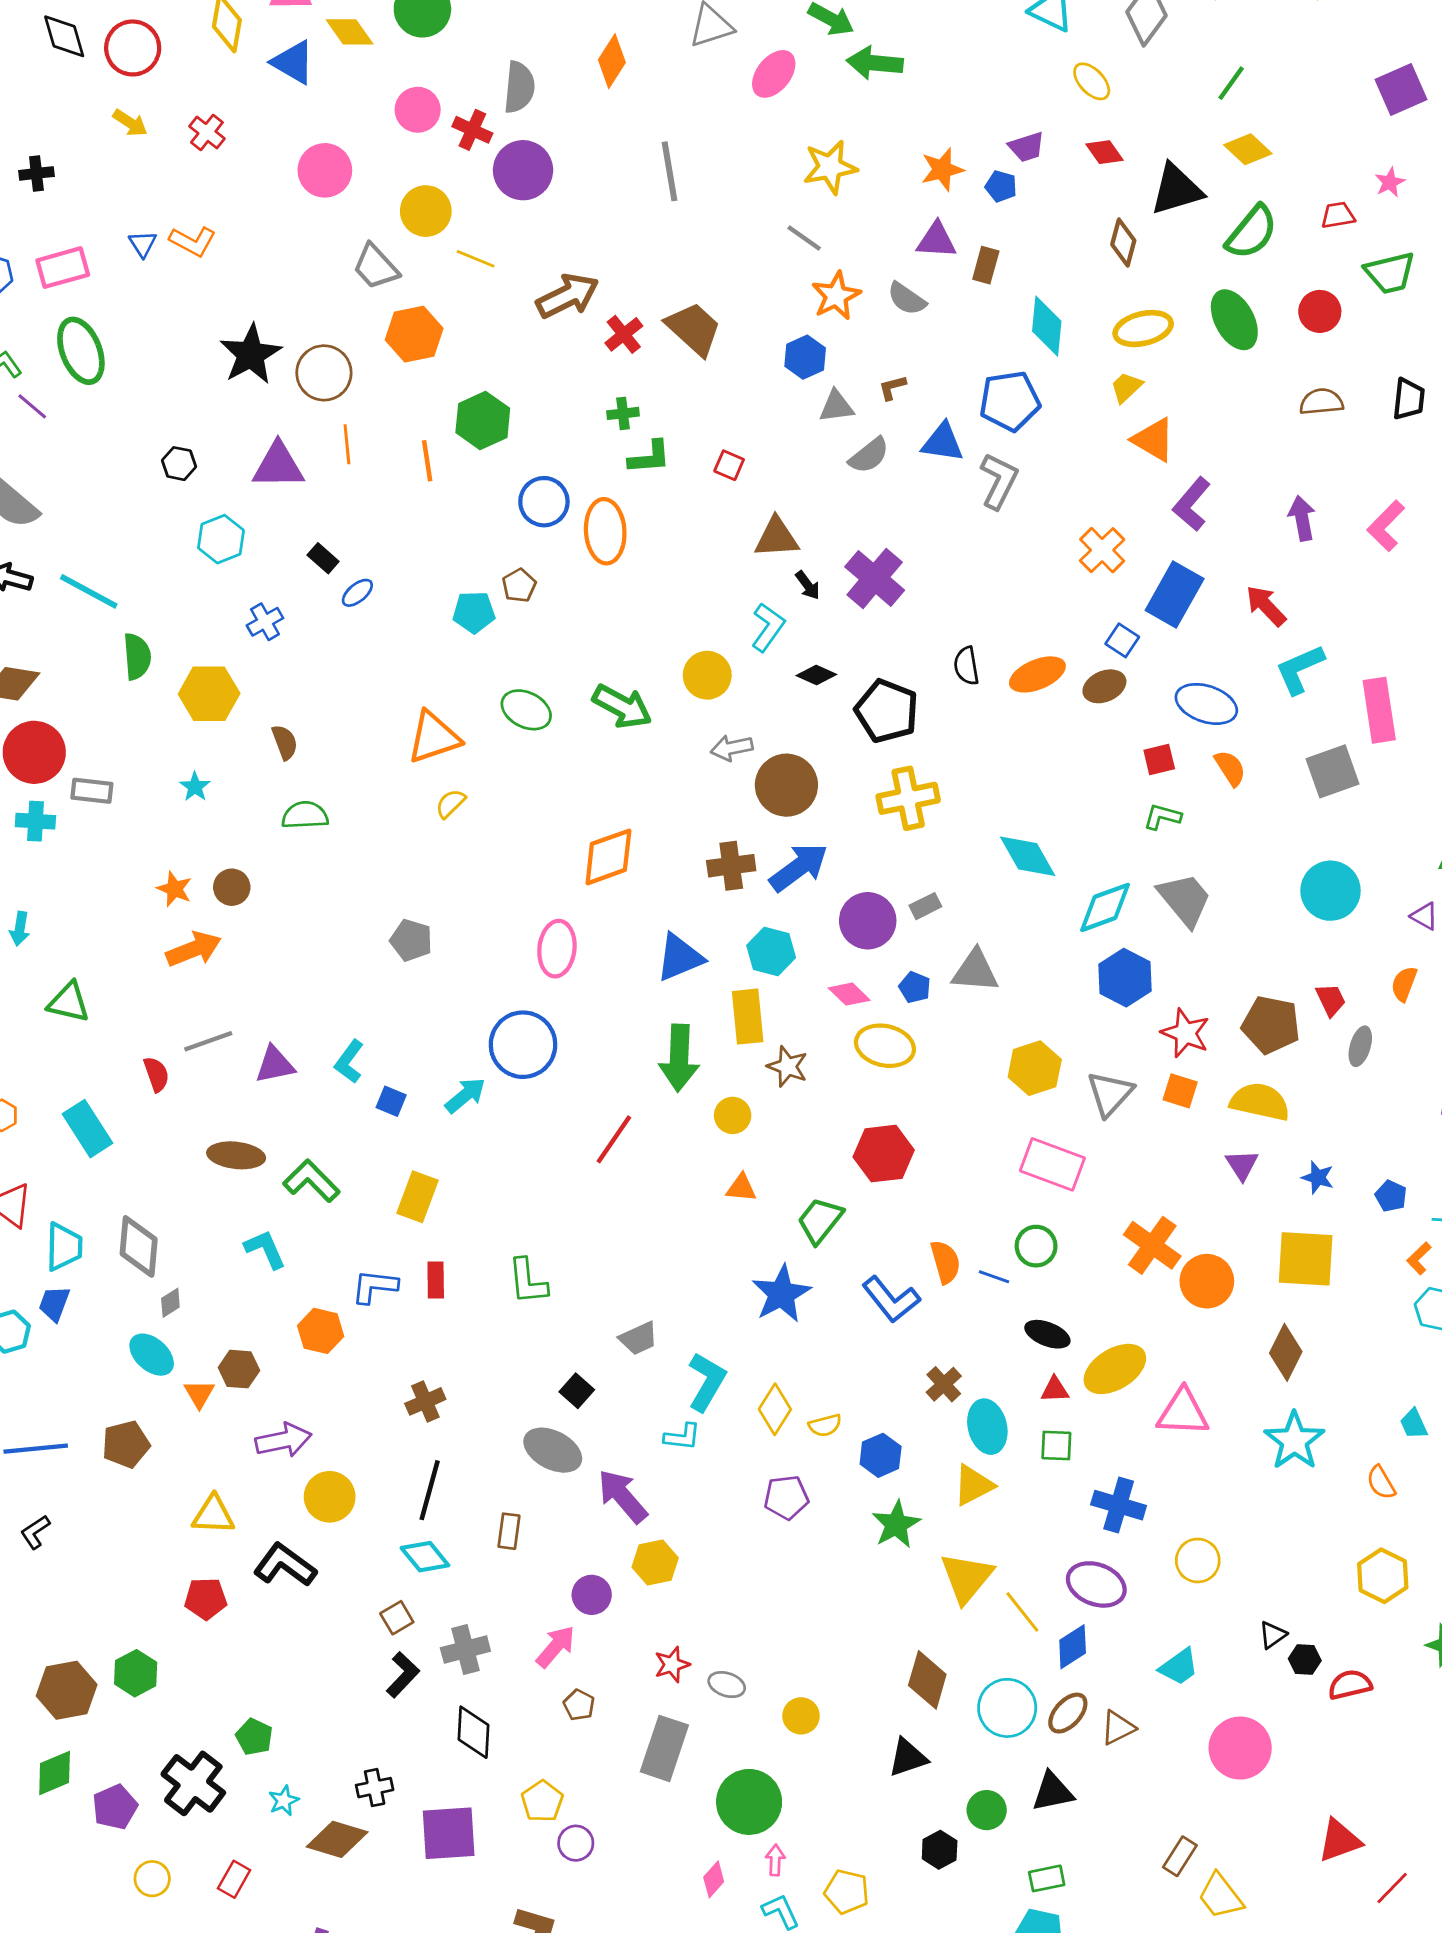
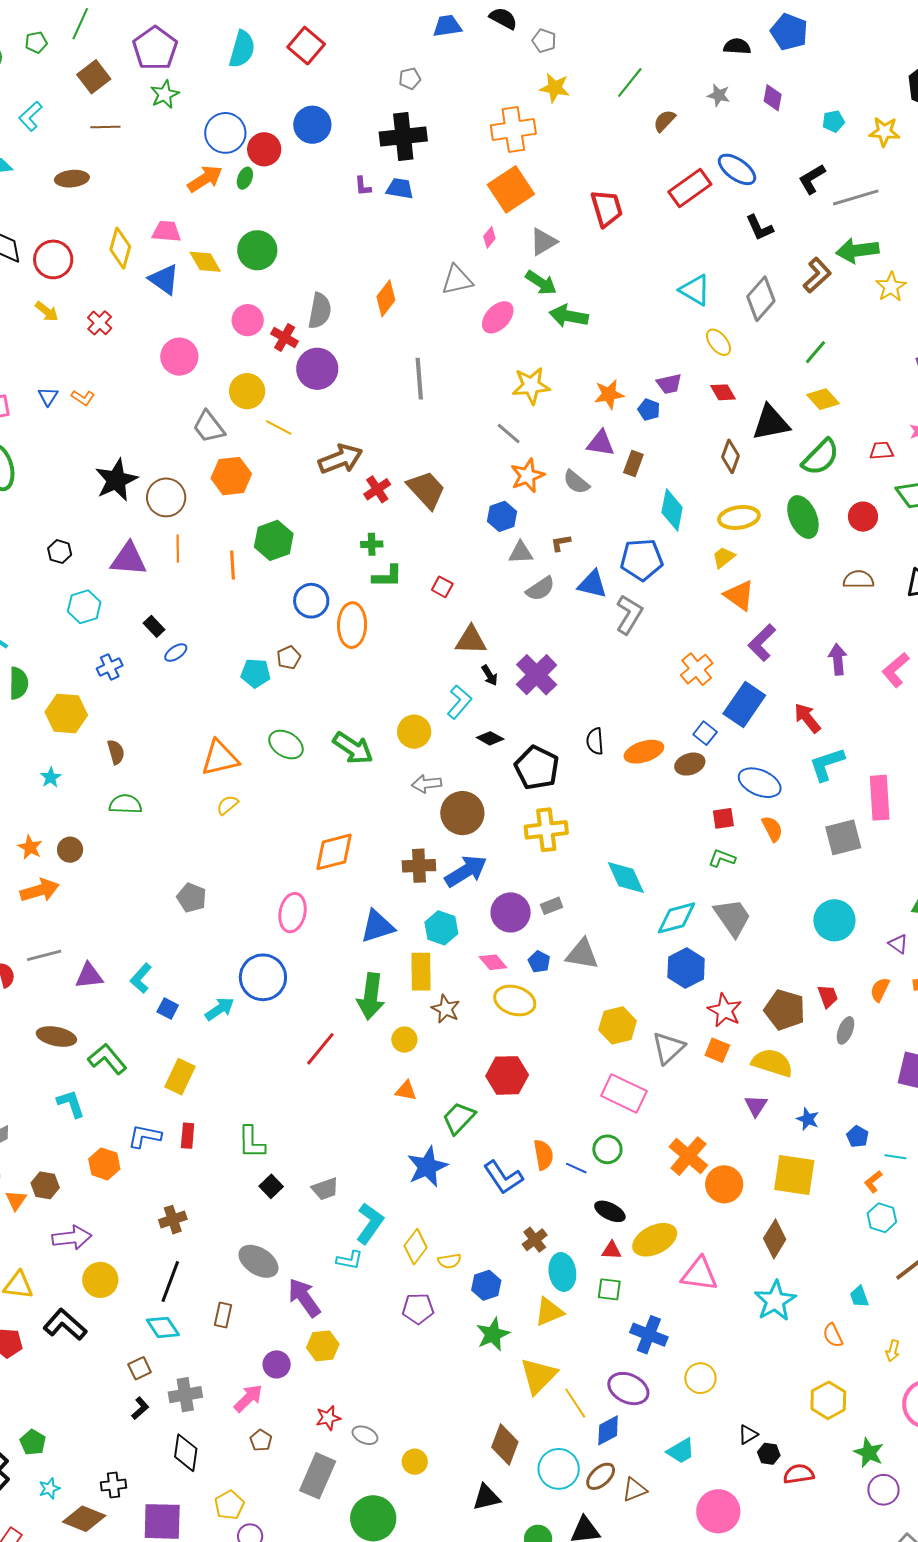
orange L-shape: (193, 241) -> (83, 398), size x0.7
black square: (577, 1391) -> (271, 1186), moved
black L-shape: (403, 1675) -> (140, 1408), size x0.7

